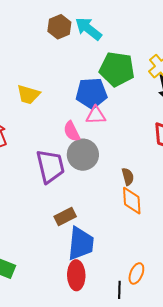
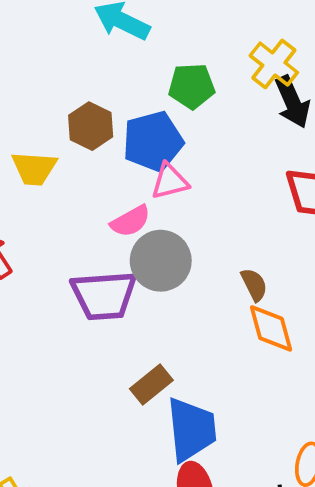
brown hexagon: (59, 27) -> (91, 126), moved
green pentagon: (117, 69) -> (192, 86), size x0.7
pink semicircle: (72, 131) -> (130, 221), turned -80
purple trapezoid: (50, 166) -> (104, 295), turned 111

